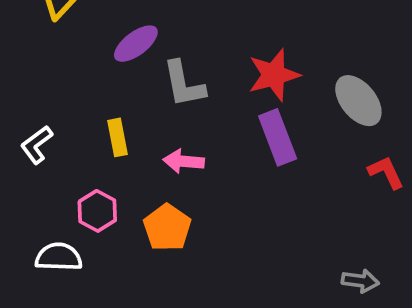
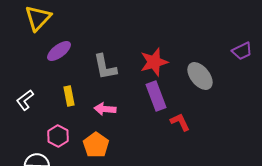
purple ellipse: (136, 44) -> (59, 51), moved
red L-shape: (386, 172) -> (180, 122), moved

